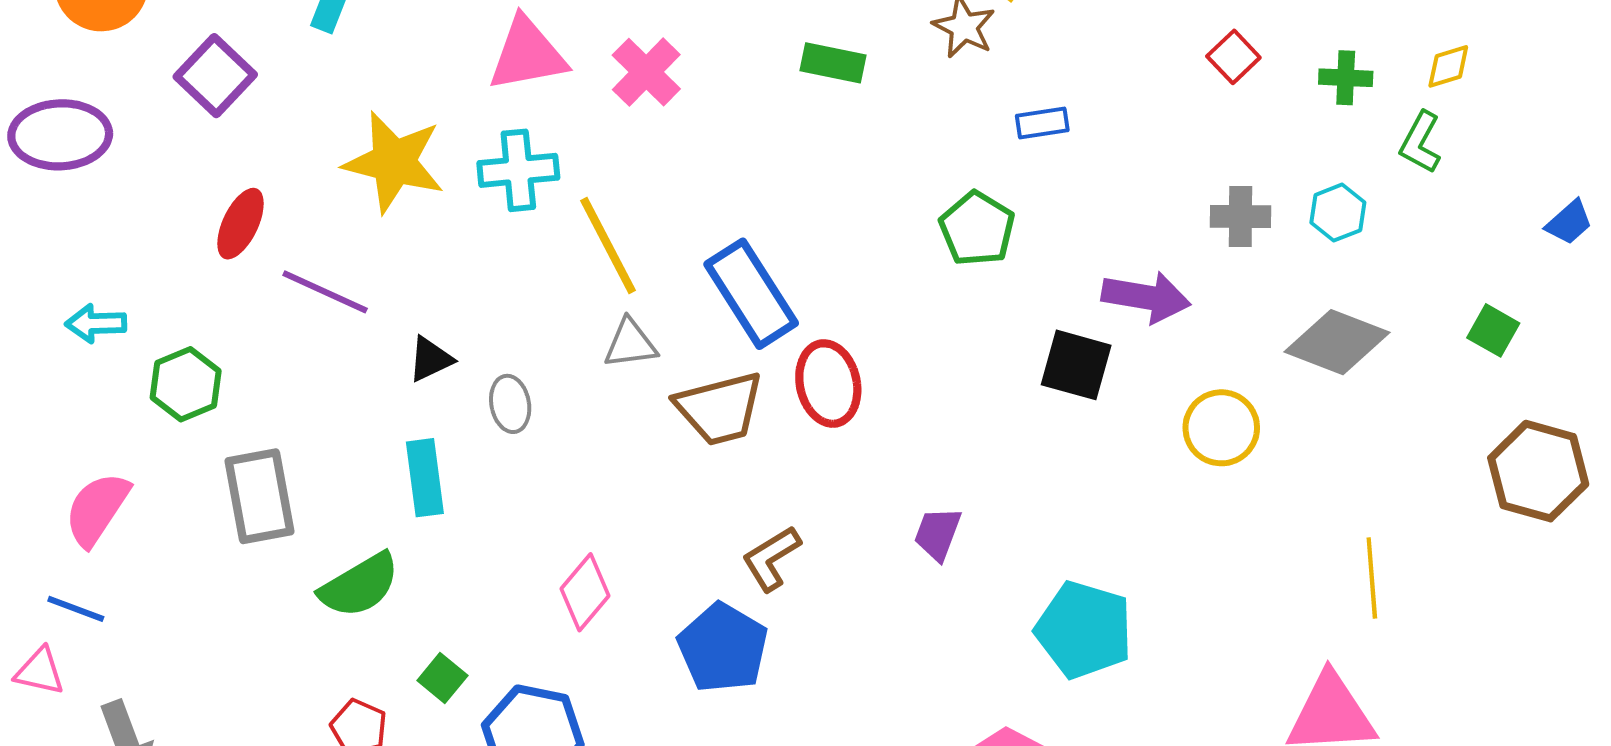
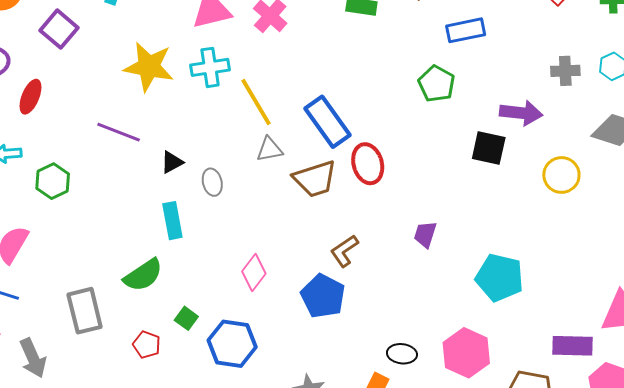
blue rectangle: (1042, 123) -> (466, 30), size x1.5
red ellipse: (241, 224) -> (30, 97), moved
gray rectangle: (259, 496) -> (85, 311), moved

